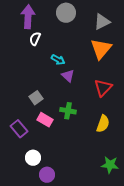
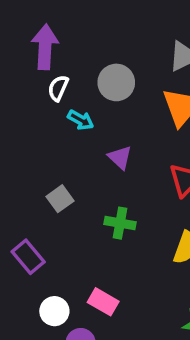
gray circle: (66, 13) -> (116, 82), moved
cyan arrow: (58, 60) -> (81, 120), moved
pink rectangle: (45, 120) -> (103, 302), moved

